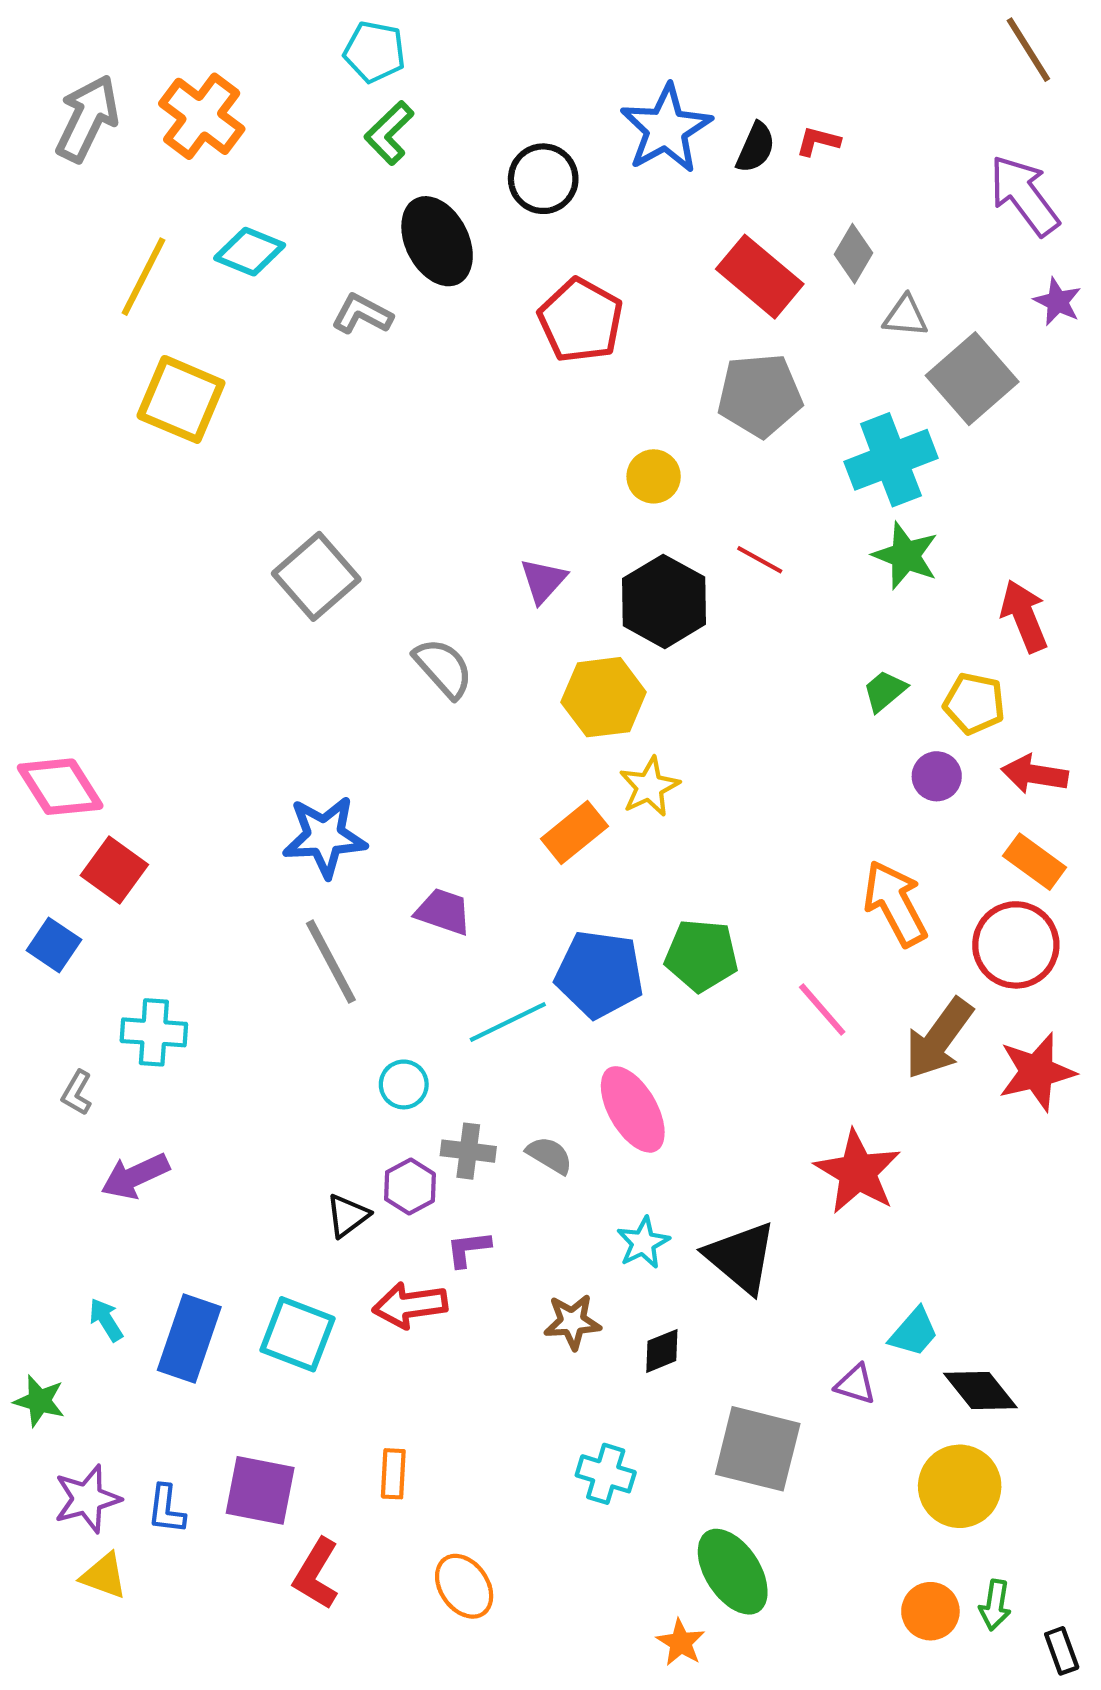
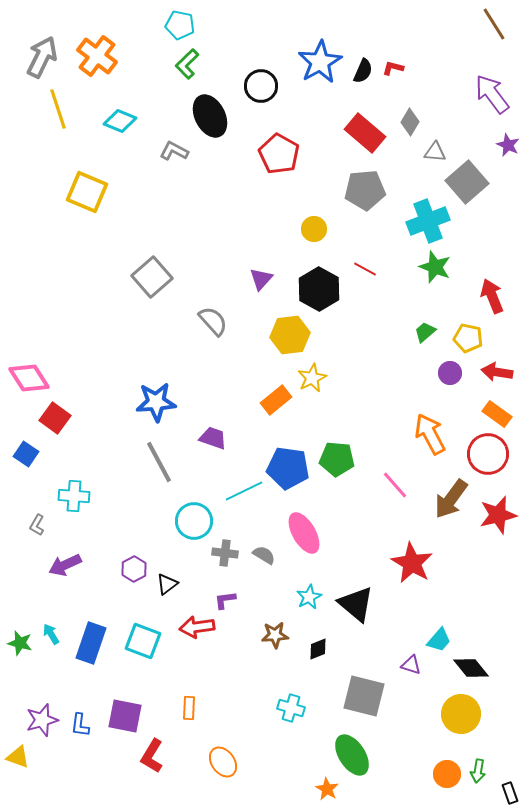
yellow line: (143, 277) -> (58, 109), moved, turned -45
cyan circle: (404, 1084) -> (194, 521), size x1.6
purple hexagon: (410, 1186) -> (134, 569), moved
green star: (39, 1401) -> (20, 643), moved
yellow triangle: (104, 1576) -> (18, 757), moved

